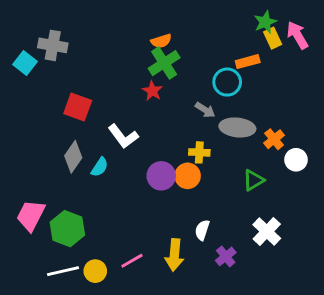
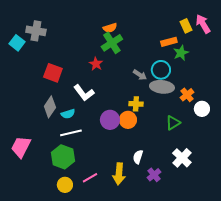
green star: (265, 22) -> (181, 53), moved
cyan circle: (227, 82) -> (161, 70), moved
red star: (152, 91) -> (96, 64), moved
cyan semicircle: (100, 167) -> (68, 114), turned 40
green hexagon: (67, 229) -> (63, 157), moved
white line: (63, 271) -> (71, 133), moved

